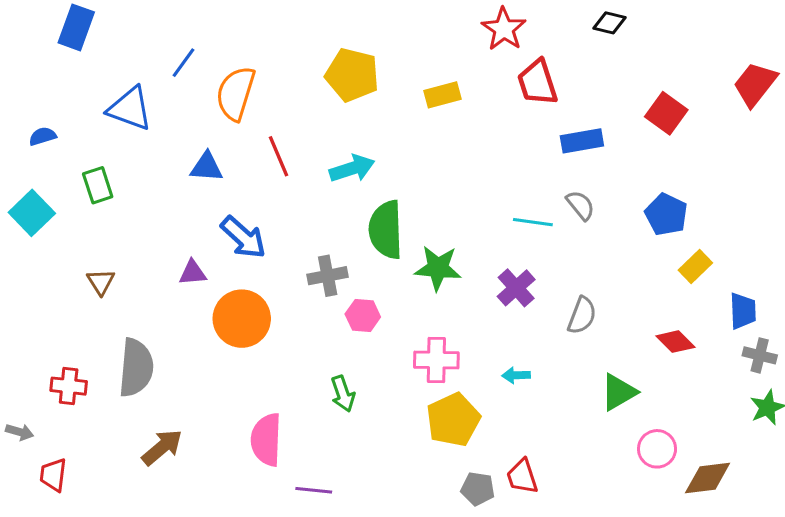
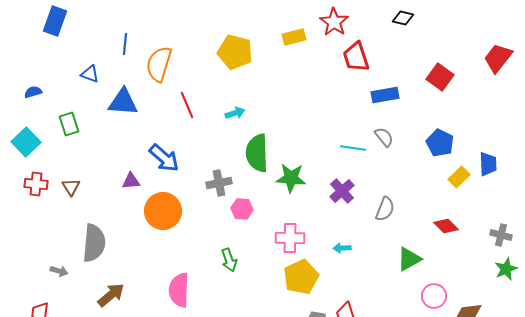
blue line: (184, 63) -> (125, 44), turned -30
yellow rectangle: (442, 95) -> (294, 37), moved
blue triangle: (130, 109) -> (90, 74), size x0.6
blue triangle: (206, 167) -> (123, 102), moved, size x1.4
cyan arrow: (352, 168) -> (235, 113), size x0.7
blue trapezoid: (743, 311) -> (488, 164), moved
red cross: (69, 386) -> (36, 184), moved
gray arrow: (20, 432) -> (59, 271), moved

